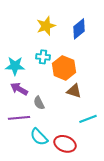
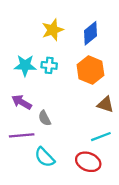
cyan star: (15, 66) -> (25, 65), moved
orange hexagon: (64, 68) -> (90, 70), moved
brown triangle: (74, 91) -> (105, 104), moved
red ellipse: (65, 144) -> (88, 162), moved

